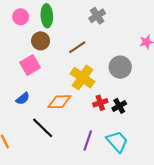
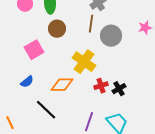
brown circle: (41, 41) -> (57, 29), moved
brown line: (77, 47) -> (91, 24), moved, turned -48
gray circle: (120, 67) -> (111, 36), moved

